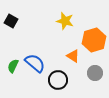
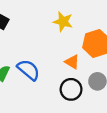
black circle: (58, 80) -> (71, 89), moved

